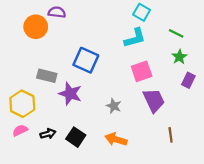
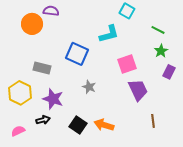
cyan L-shape: (135, 38) -> (109, 34), moved
purple star: (70, 94) -> (53, 99), moved
gray star: (114, 106) -> (89, 87), moved
pink semicircle: (20, 130) -> (18, 131), moved
black square: (76, 137) -> (78, 125), moved

